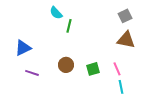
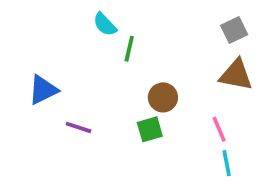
brown circle: (66, 65) -> (163, 97), moved
green square: (93, 69) -> (150, 129), moved
purple line: (32, 73) -> (79, 127), moved

